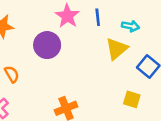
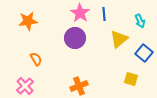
cyan arrow: (131, 26) -> (140, 21), moved, turned 56
purple circle: (47, 45) -> (75, 38), moved

